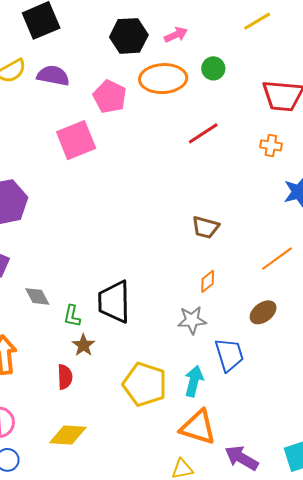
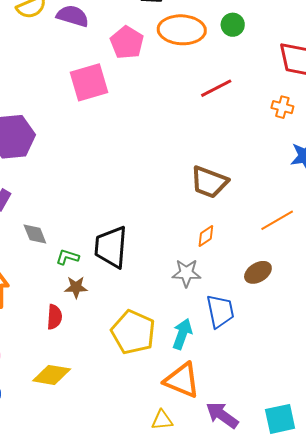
brown trapezoid: (206, 227) -> (209, 182), size x1.4
green L-shape: (72, 316) -> (67, 257), turned 90
brown star: (83, 345) -> (76, 287), turned 30

